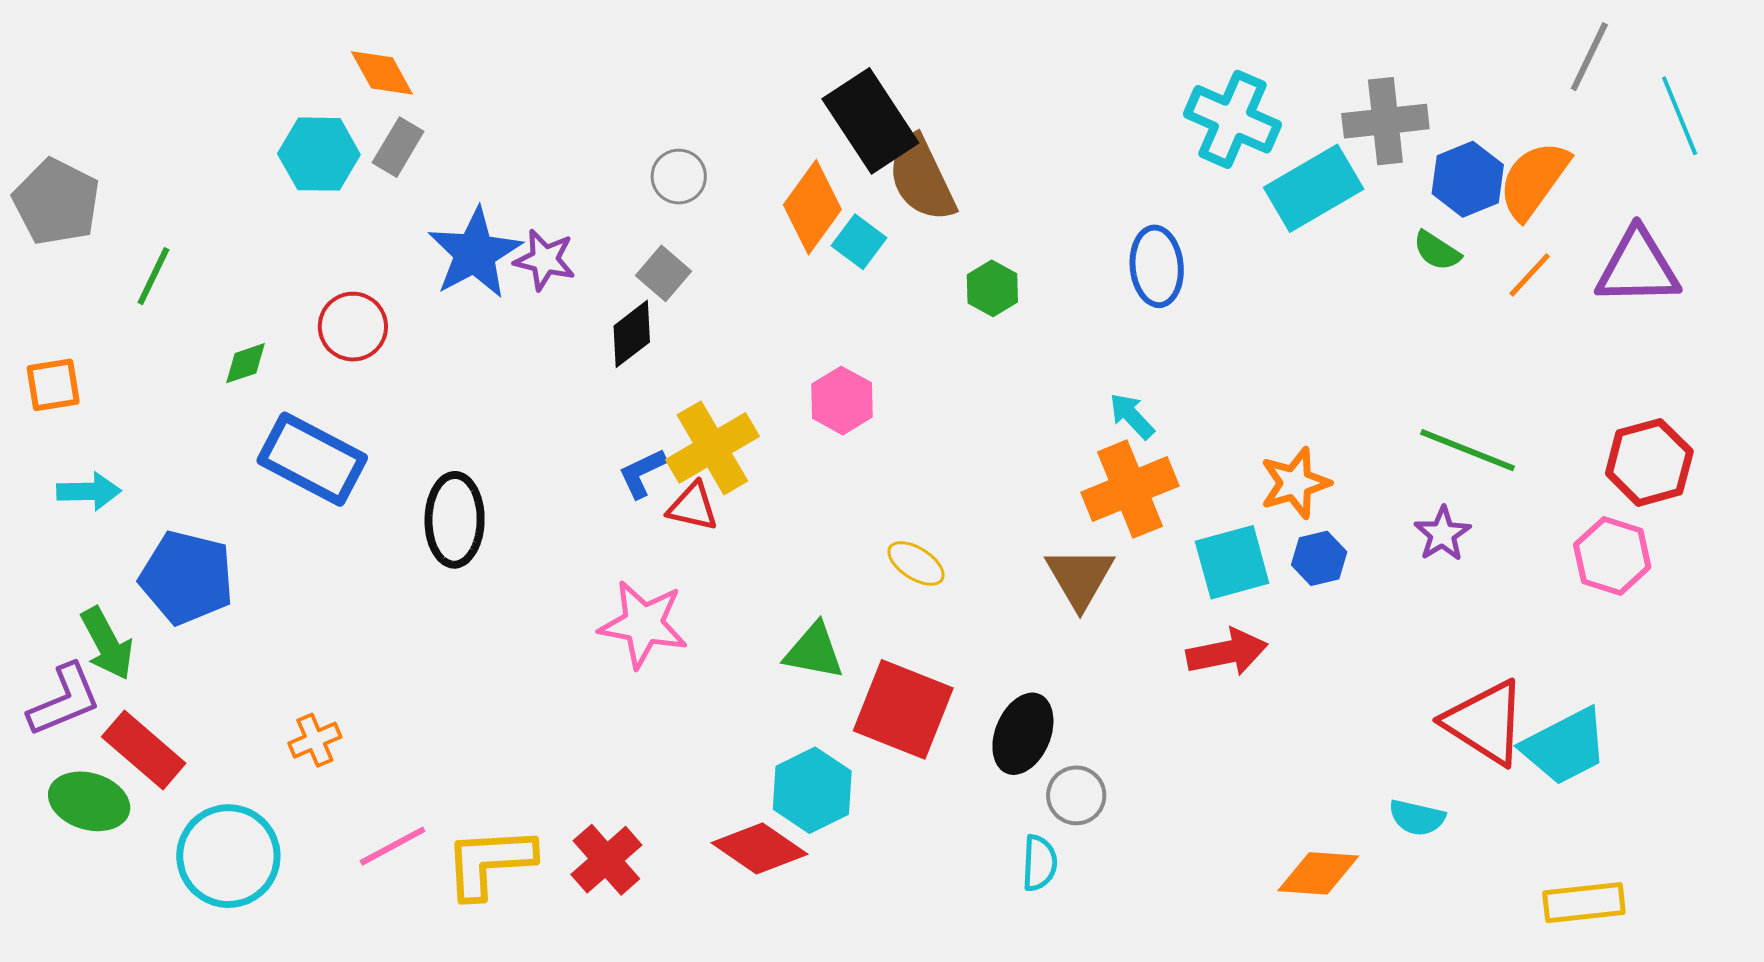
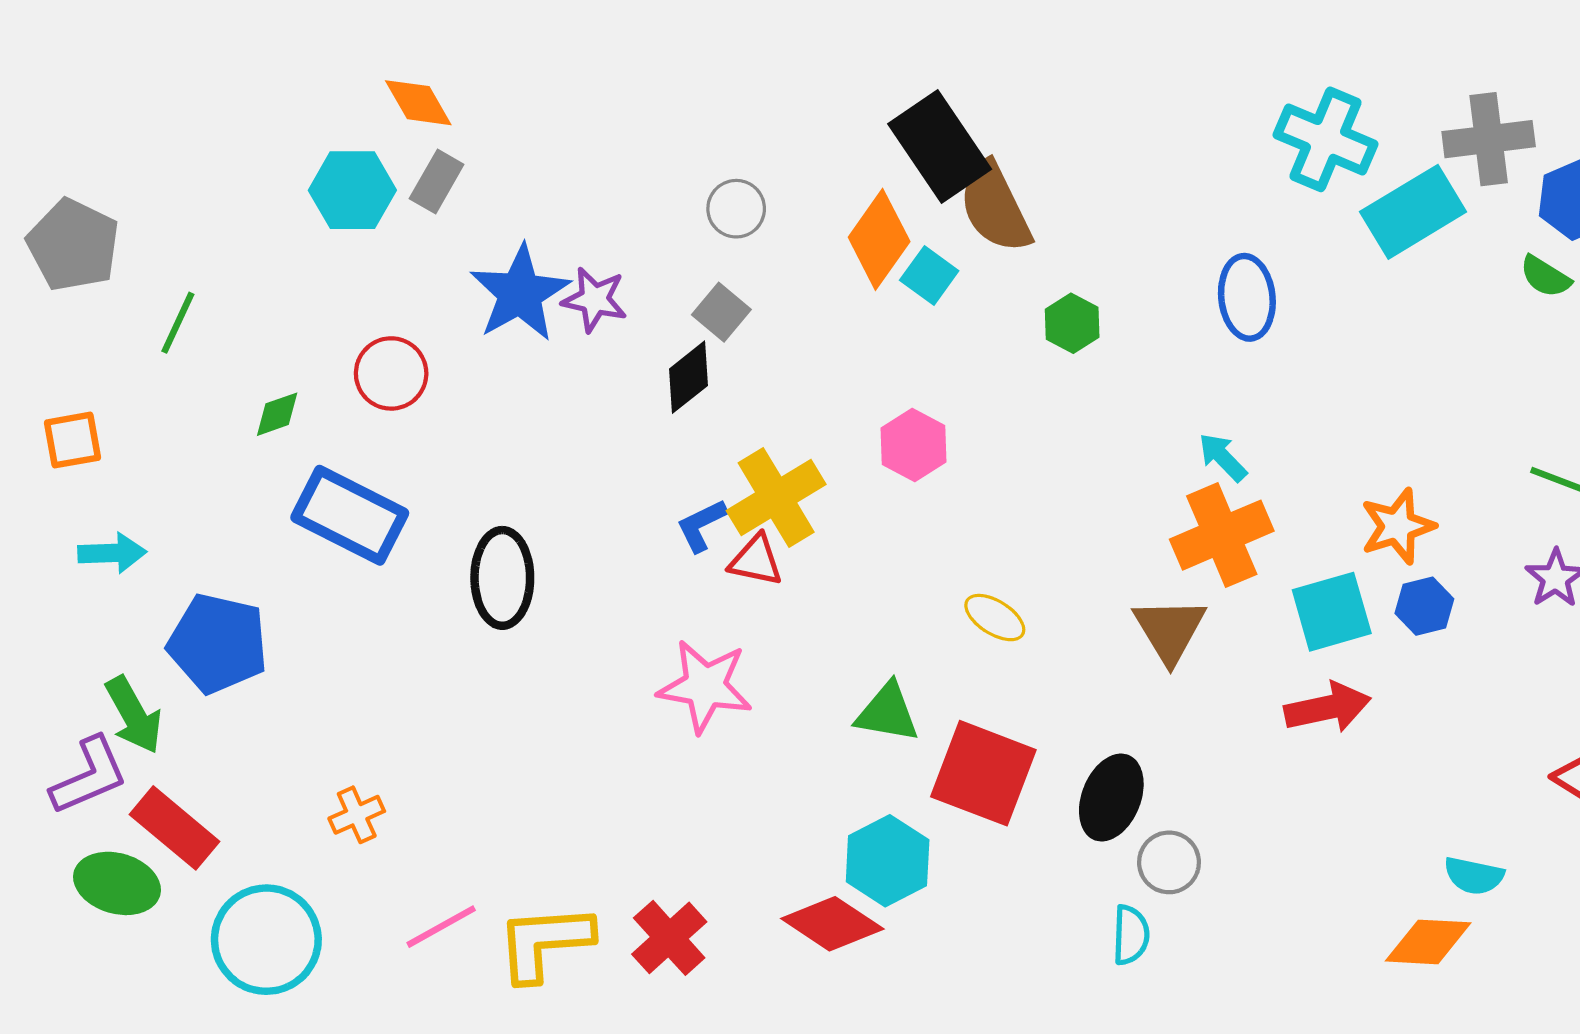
cyan semicircle: (1417, 818) -> (1474, 876), moved

